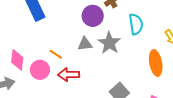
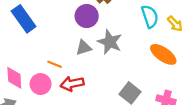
cyan semicircle: (136, 24) -> (150, 16), moved
orange ellipse: (156, 63) -> (163, 54), turned -35

